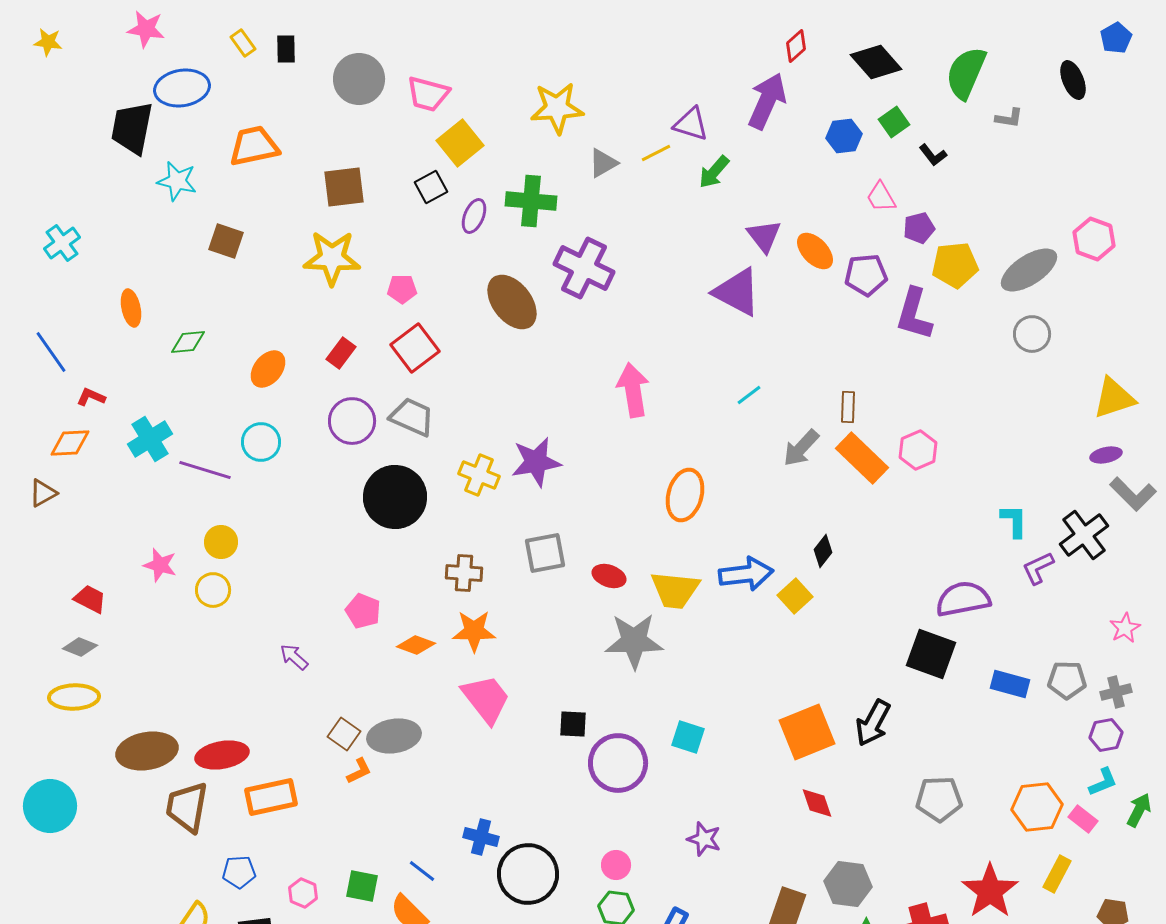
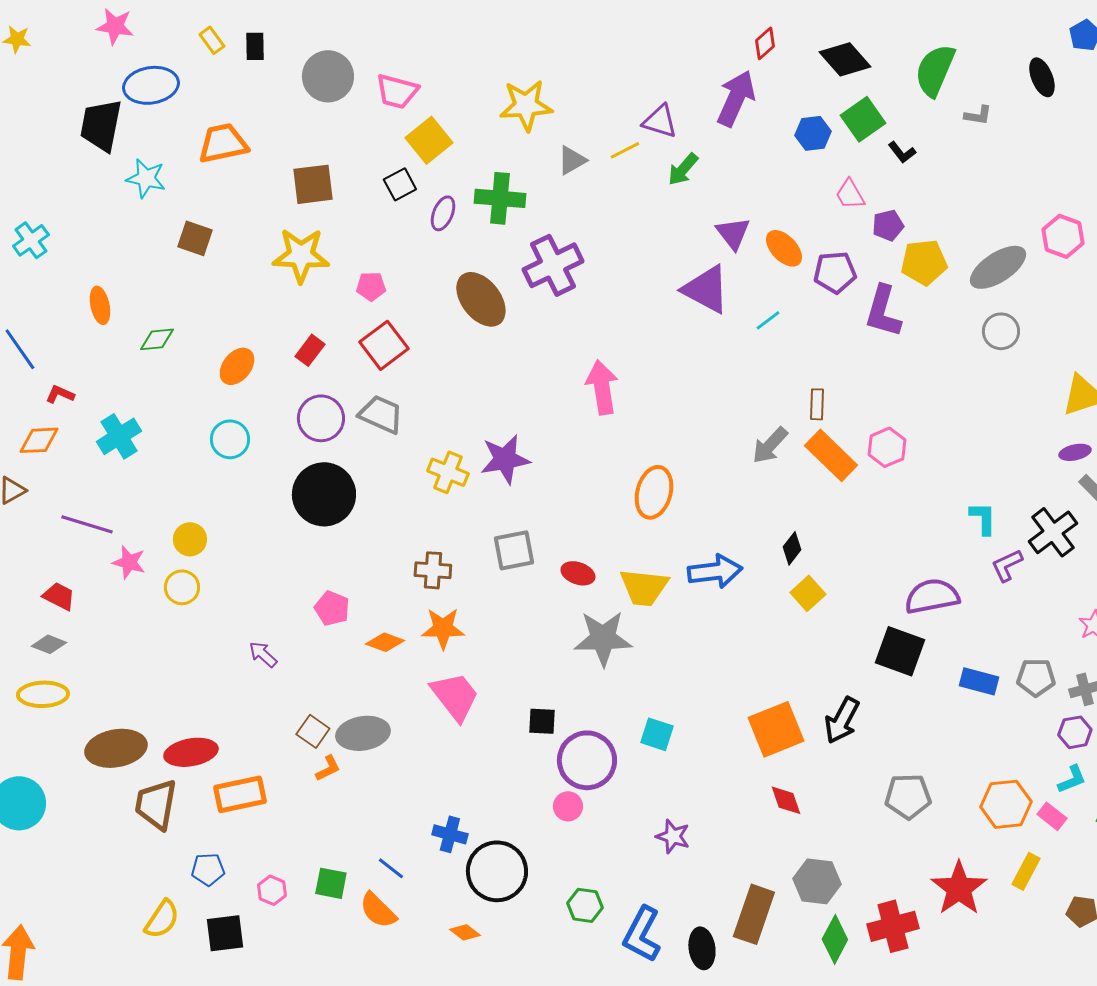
green square: (894, 122) -> (863, 119), size x1.4
purple cross: (584, 268) -> (553, 265), turned 38
cyan line: (749, 395) -> (768, 320), moved
purple line: (205, 470) -> (87, 524), moved
black circle: (395, 497) -> (324, 494), moved
yellow square: (795, 596) -> (808, 593), moved
pink circle: (616, 865) -> (568, 806), moved

